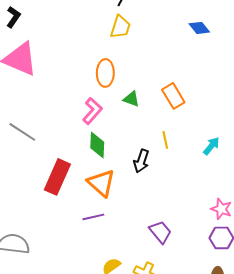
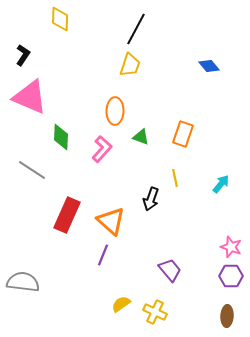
orange rectangle: (173, 96) -> (183, 134), turned 50
green diamond: (97, 145) -> (61, 137), moved
purple line: (93, 217) -> (103, 255), turned -55

